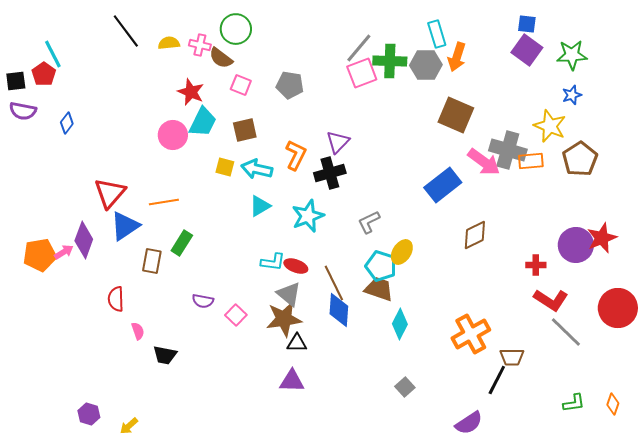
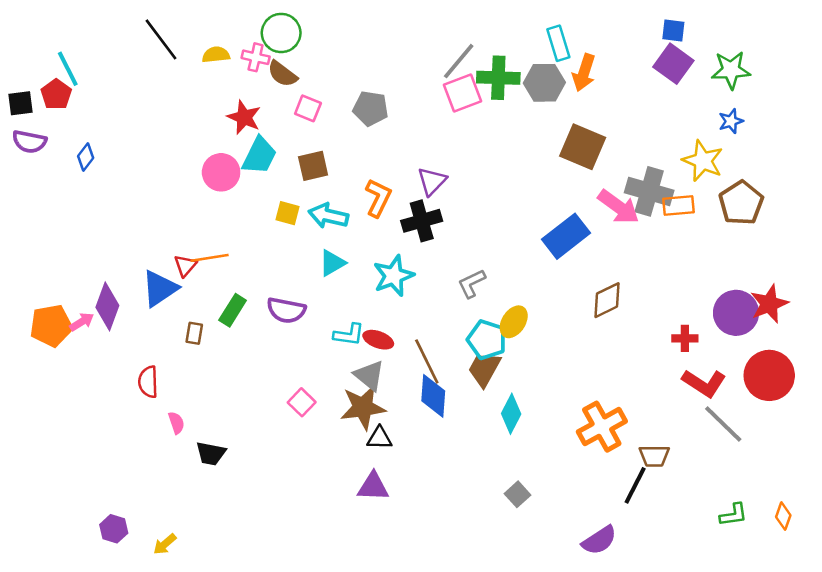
green circle: (236, 29) -> (281, 33), moved
red triangle: (110, 193) -> (185, 266), moved, size x0.6
brown rectangle: (152, 261) -> (194, 333), size x0.7
brown trapezoid: (379, 289) -> (484, 369), turned -80
purple semicircle: (203, 301) -> (286, 310), moved, size x1.4
red circle: (618, 308) -> (769, 375), moved

